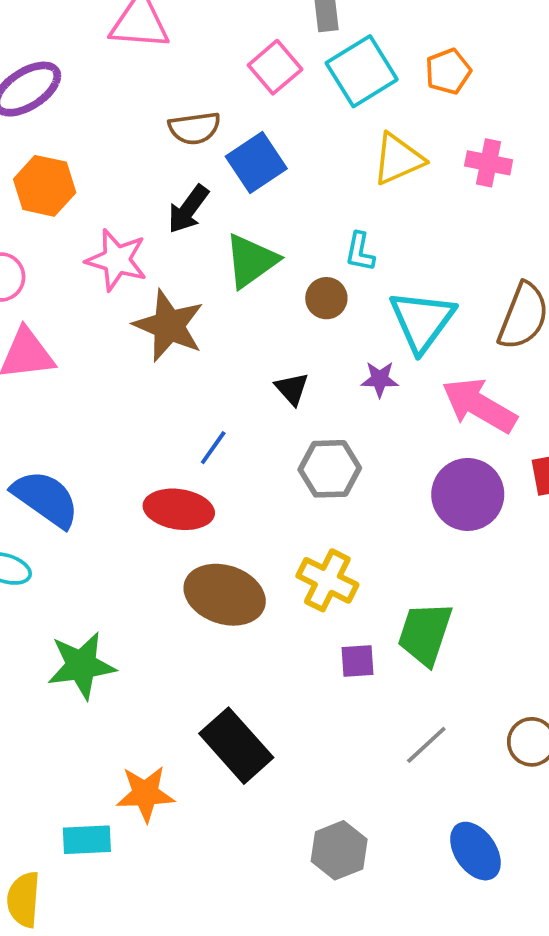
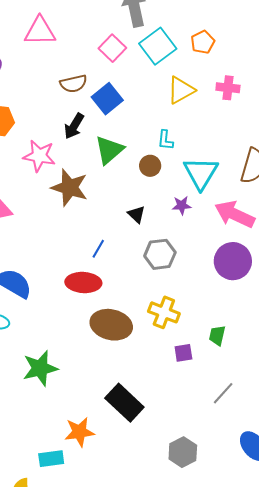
green trapezoid: (425, 634) -> (217, 335), size x0.6

